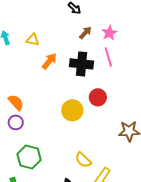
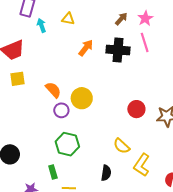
yellow triangle: (33, 40) -> (68, 19), moved
red circle: (98, 97) -> (136, 109), moved
yellow circle: (72, 110) -> (82, 98), moved
purple circle: (16, 122) -> (61, 110), moved

